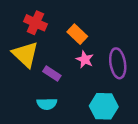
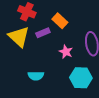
pink star: (85, 59) -> (66, 52), moved
purple rectangle: (52, 73) -> (43, 33), moved, turned -56

